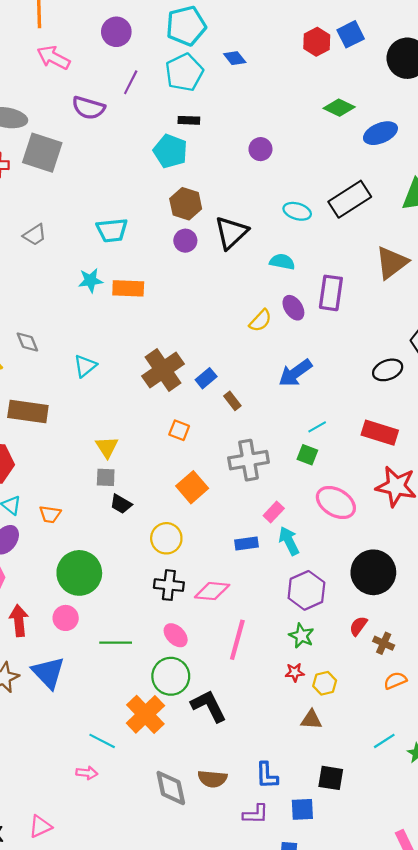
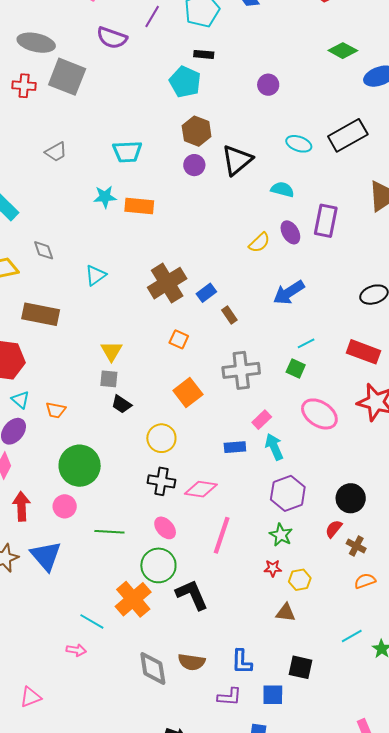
black circle: (373, 572) -> (351, 498), moved, size x0.7

